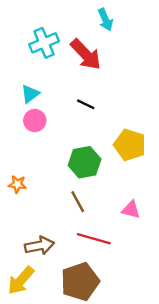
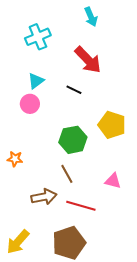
red arrow: (86, 54) -> (88, 60), moved
cyan triangle: (30, 94) -> (36, 81), moved
brown arrow: (39, 246) -> (44, 197), moved

